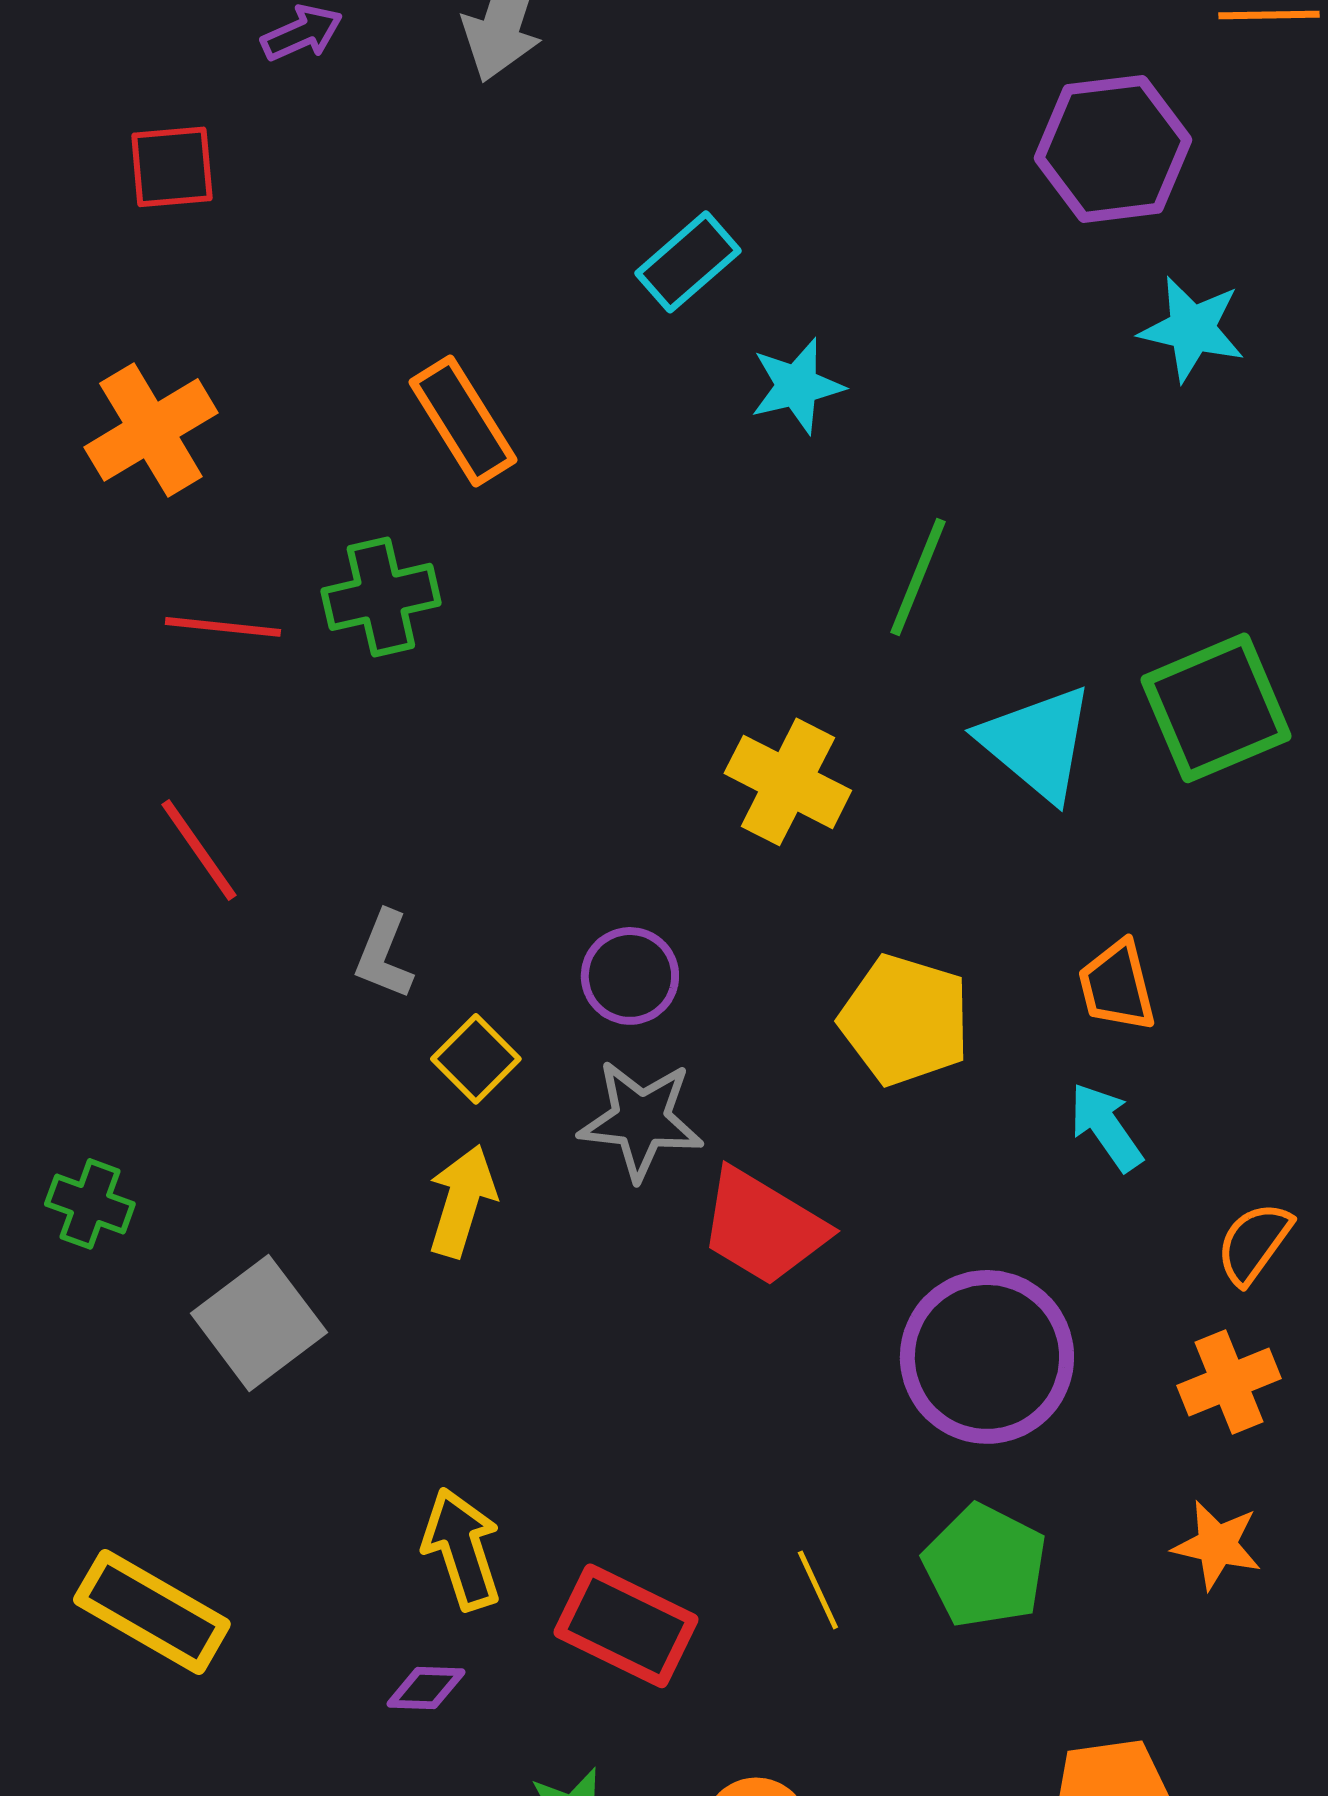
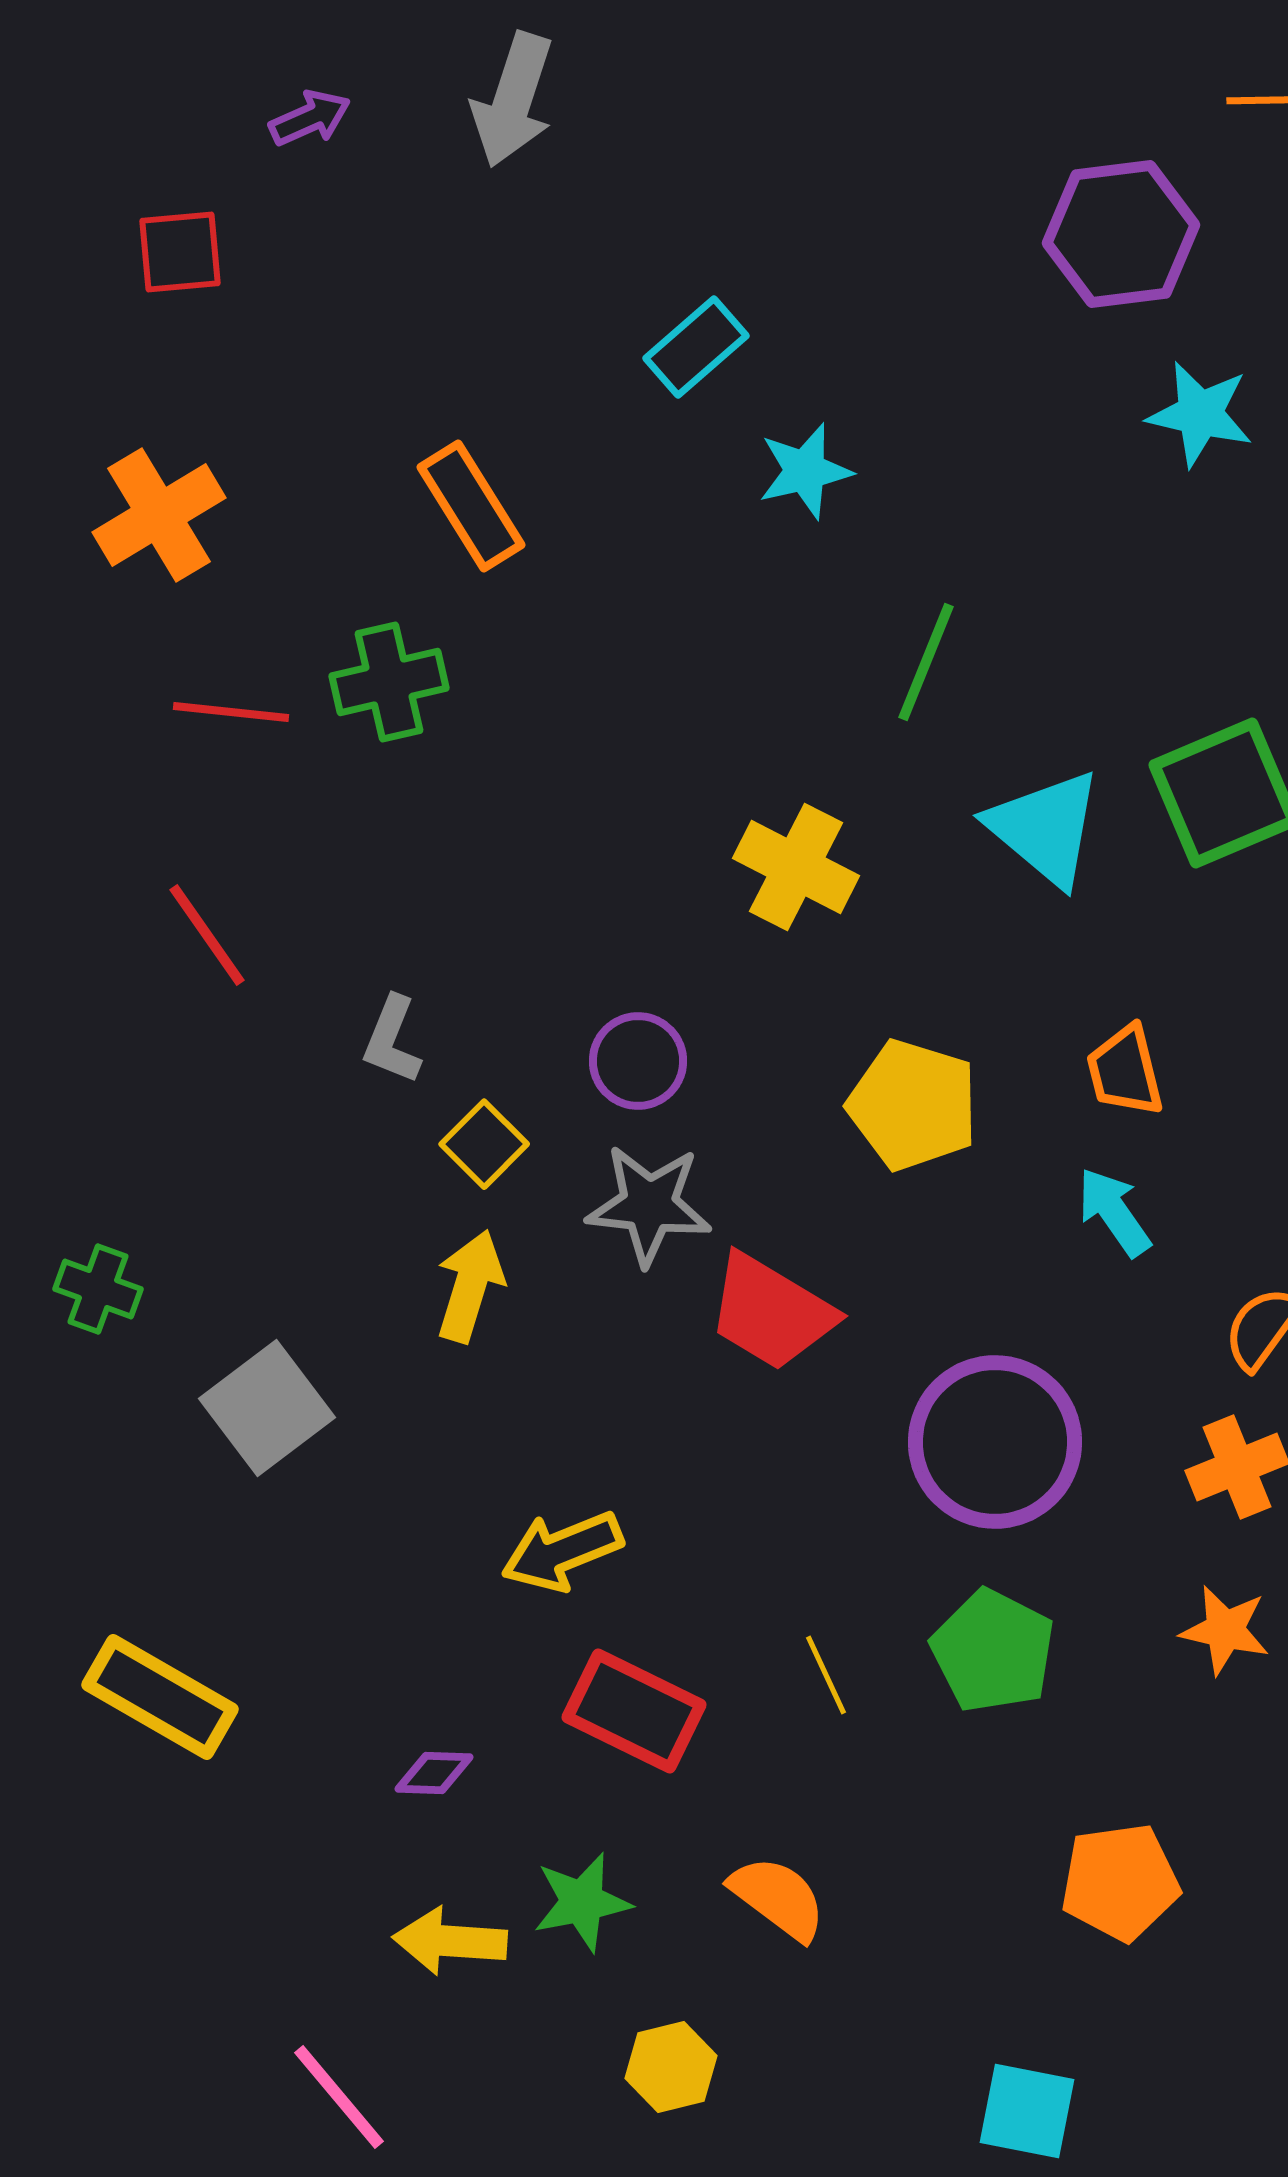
yellow arrow: (462, 1549) -> (562, 1551), moved, turned -94

